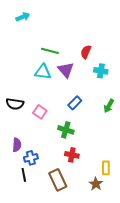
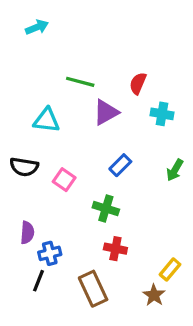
purple triangle: (66, 70) -> (106, 112), turned 42
cyan triangle: (43, 72) -> (47, 120), moved
yellow rectangle: (106, 168) -> (170, 269), turned 40
black line: (24, 175) -> (38, 281), turned 32

